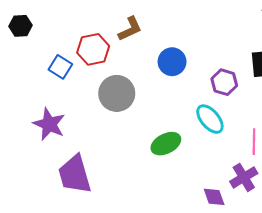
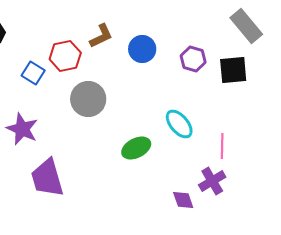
blue circle: (172, 62) -> (142, 49), moved
purple hexagon: (224, 82) -> (193, 59), moved

